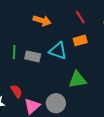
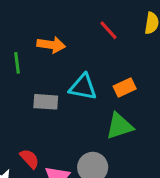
orange rectangle: (80, 40) -> (125, 88), moved
green line: (14, 52) -> (17, 63), moved

